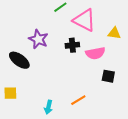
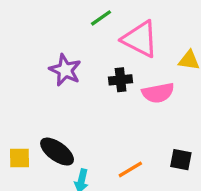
black ellipse: (19, 60) -> (57, 152), moved
black square: (108, 76) -> (181, 160), moved

